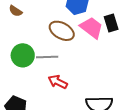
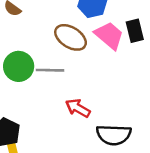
red arrow: (58, 82) -> (78, 108), moved

